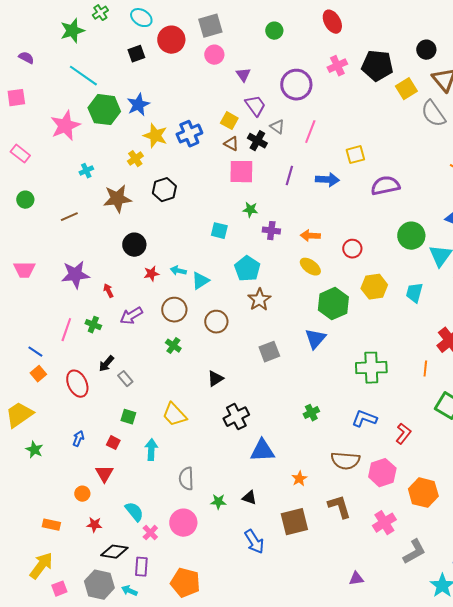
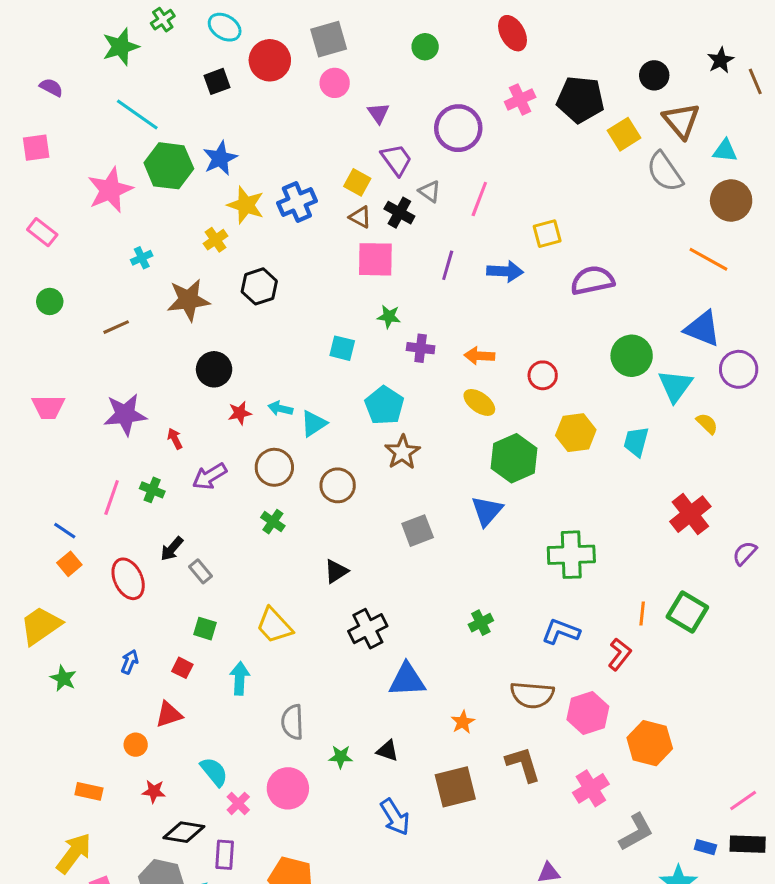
orange line: (425, 369) -> (642, 614), moved
red triangle: (104, 474) -> (169, 715), turned 42

